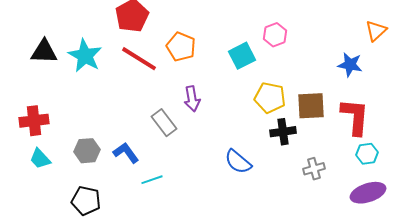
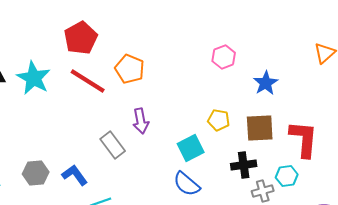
cyan square: (242, 56) -> (191, 148), moved
blue star: (350, 65) -> (266, 83), moved, turned 30
yellow pentagon: (270, 98) -> (219, 120), size x0.7
black cross: (283, 132) -> (244, 165), moved
cyan hexagon: (367, 154) -> (287, 176), moved

